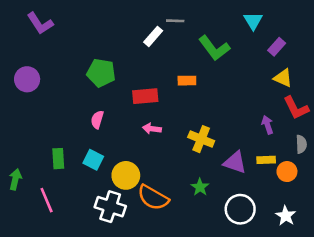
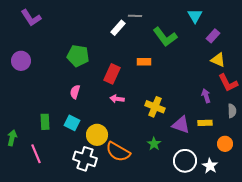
red rectangle: (145, 96) -> (112, 74), turned -60
orange circle: (287, 172) -> (225, 144), moved
white star: (286, 216) -> (210, 166), moved

